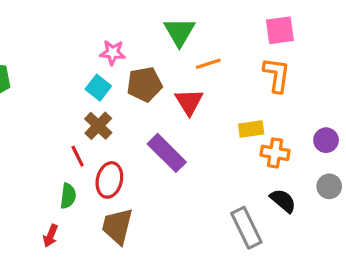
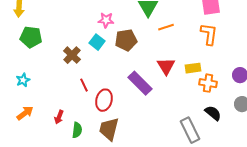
red triangle: (189, 102) -> (166, 66), moved
brown cross: (98, 126) -> (72, 55), moved
green semicircle: (68, 196) -> (77, 130), moved
red arrow: (50, 236) -> (59, 117), moved

